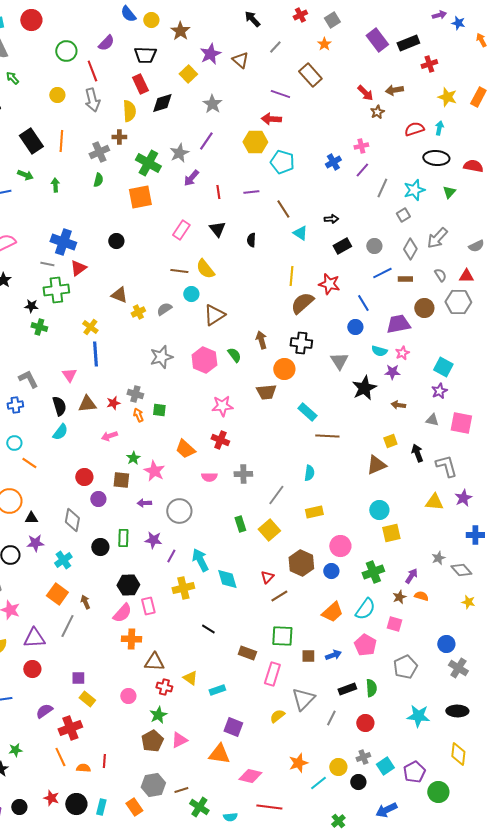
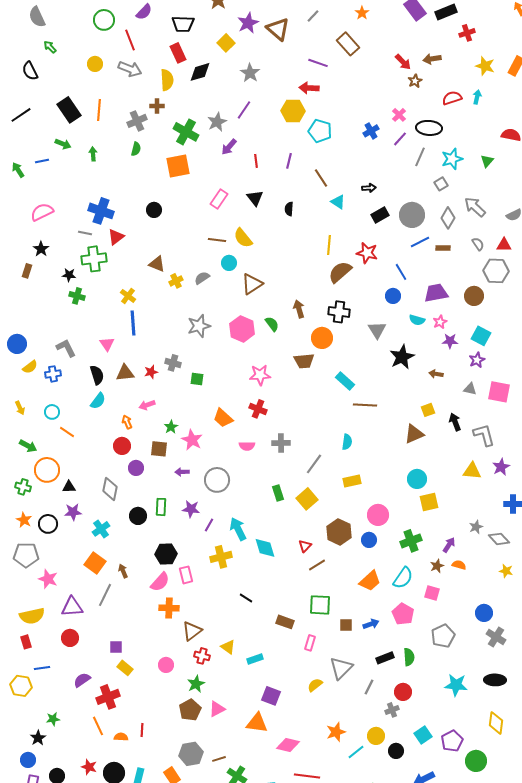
brown triangle: (240, 60) -> (278, 29), size x1.4
gray arrow: (92, 100) -> (130, 69), turned -55
pink cross: (361, 146) -> (399, 115), turned -32
black ellipse: (436, 158) -> (429, 128), moved
purple line: (251, 192) -> (289, 161), turned -70
gray arrow: (437, 238) -> (475, 207), turned 90
gray circle: (374, 246) -> (412, 215), size x1.6
brown circle: (424, 308) -> (474, 296), moved
purple star: (392, 372) -> (450, 341), moved
orange arrow: (138, 415) -> (127, 422), moved
brown triangle: (154, 662) -> (192, 631), turned -40
pink rectangle: (272, 674) -> (310, 643), size x0.7
gray cross: (363, 757) -> (392, 710), moved

